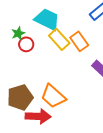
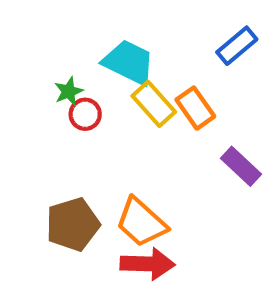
red arrow: (38, 116) -> (148, 264), moved

